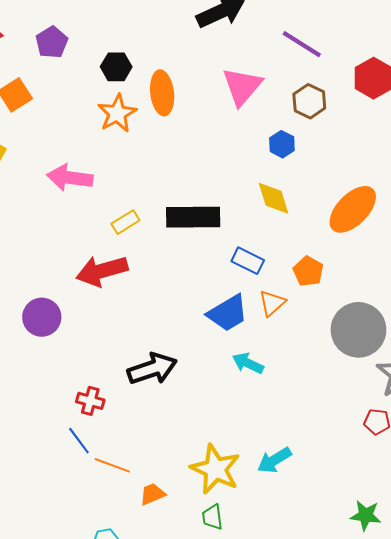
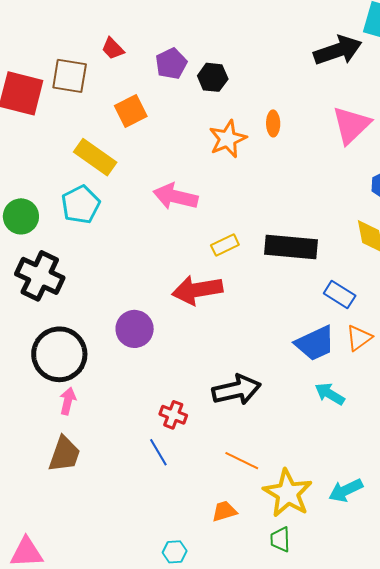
black hexagon: (116, 67) -> (213, 77), moved
orange ellipse: (162, 93) -> (273, 123), size x0.6
orange line: (112, 465) -> (242, 461), moved

